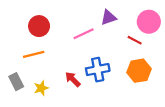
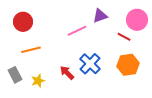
red circle: (39, 26) -> (23, 22), moved
blue cross: (98, 70) -> (90, 64), turned -35

